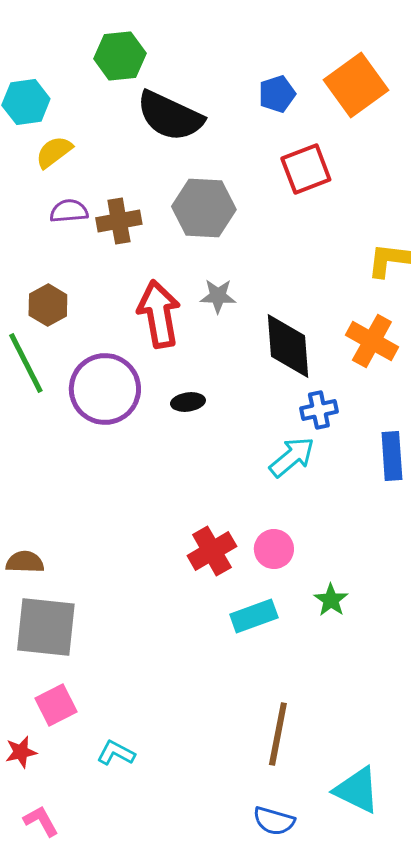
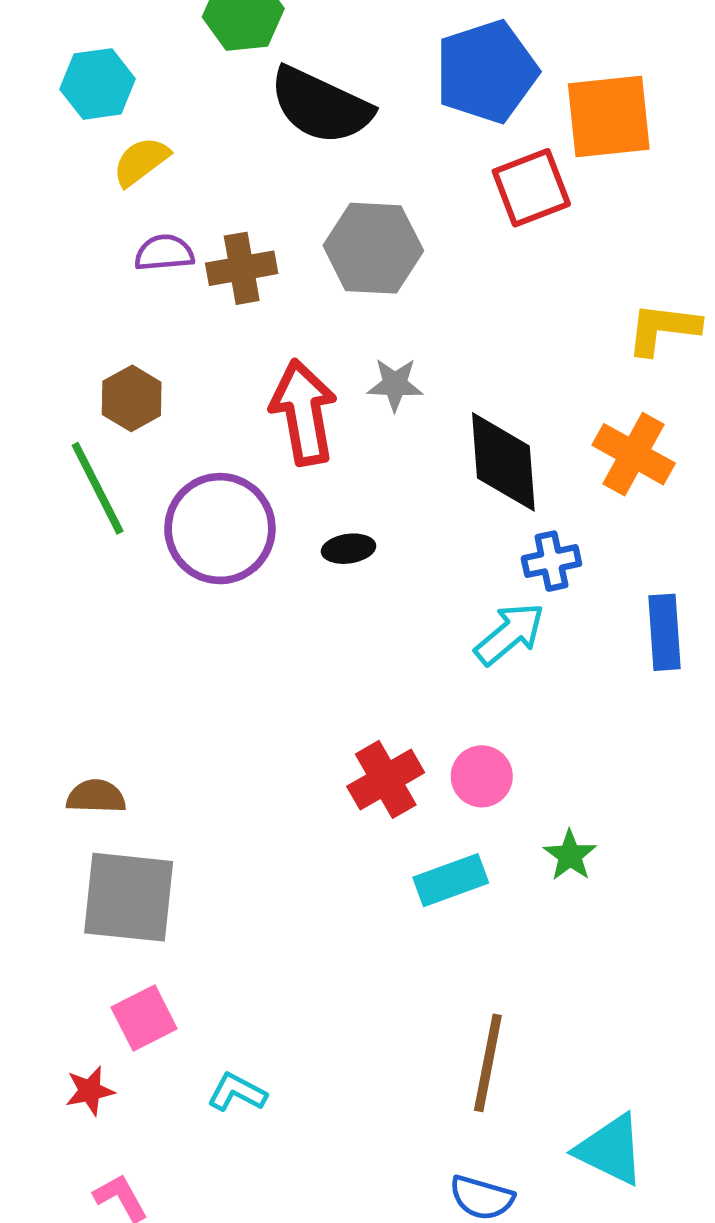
orange square: (356, 85) -> (609, 116), moved, turned 30
blue pentagon: (277, 94) -> (486, 72), size x1.8

